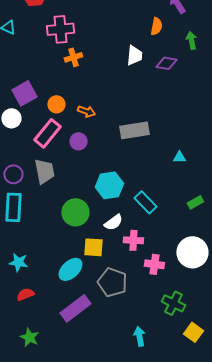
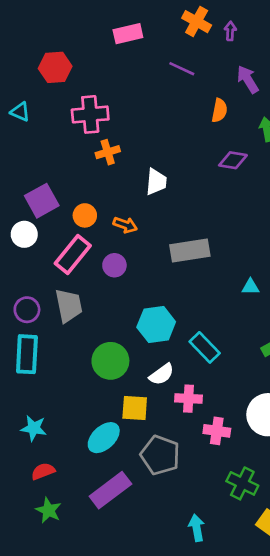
white trapezoid: (134, 55) -> (156, 182), moved
green star: (29, 337) -> (48, 510), moved

